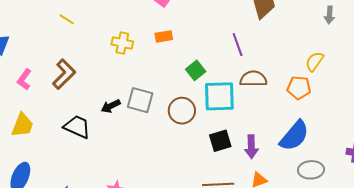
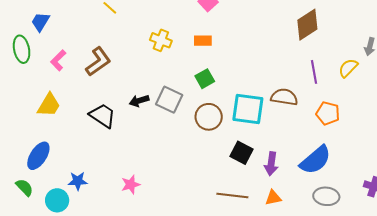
purple line: (238, 45) -> (314, 72), moved
yellow semicircle: (315, 61) -> (348, 68), moved
green square: (196, 70) -> (205, 79), moved
black square: (220, 141) -> (242, 153), turned 35

